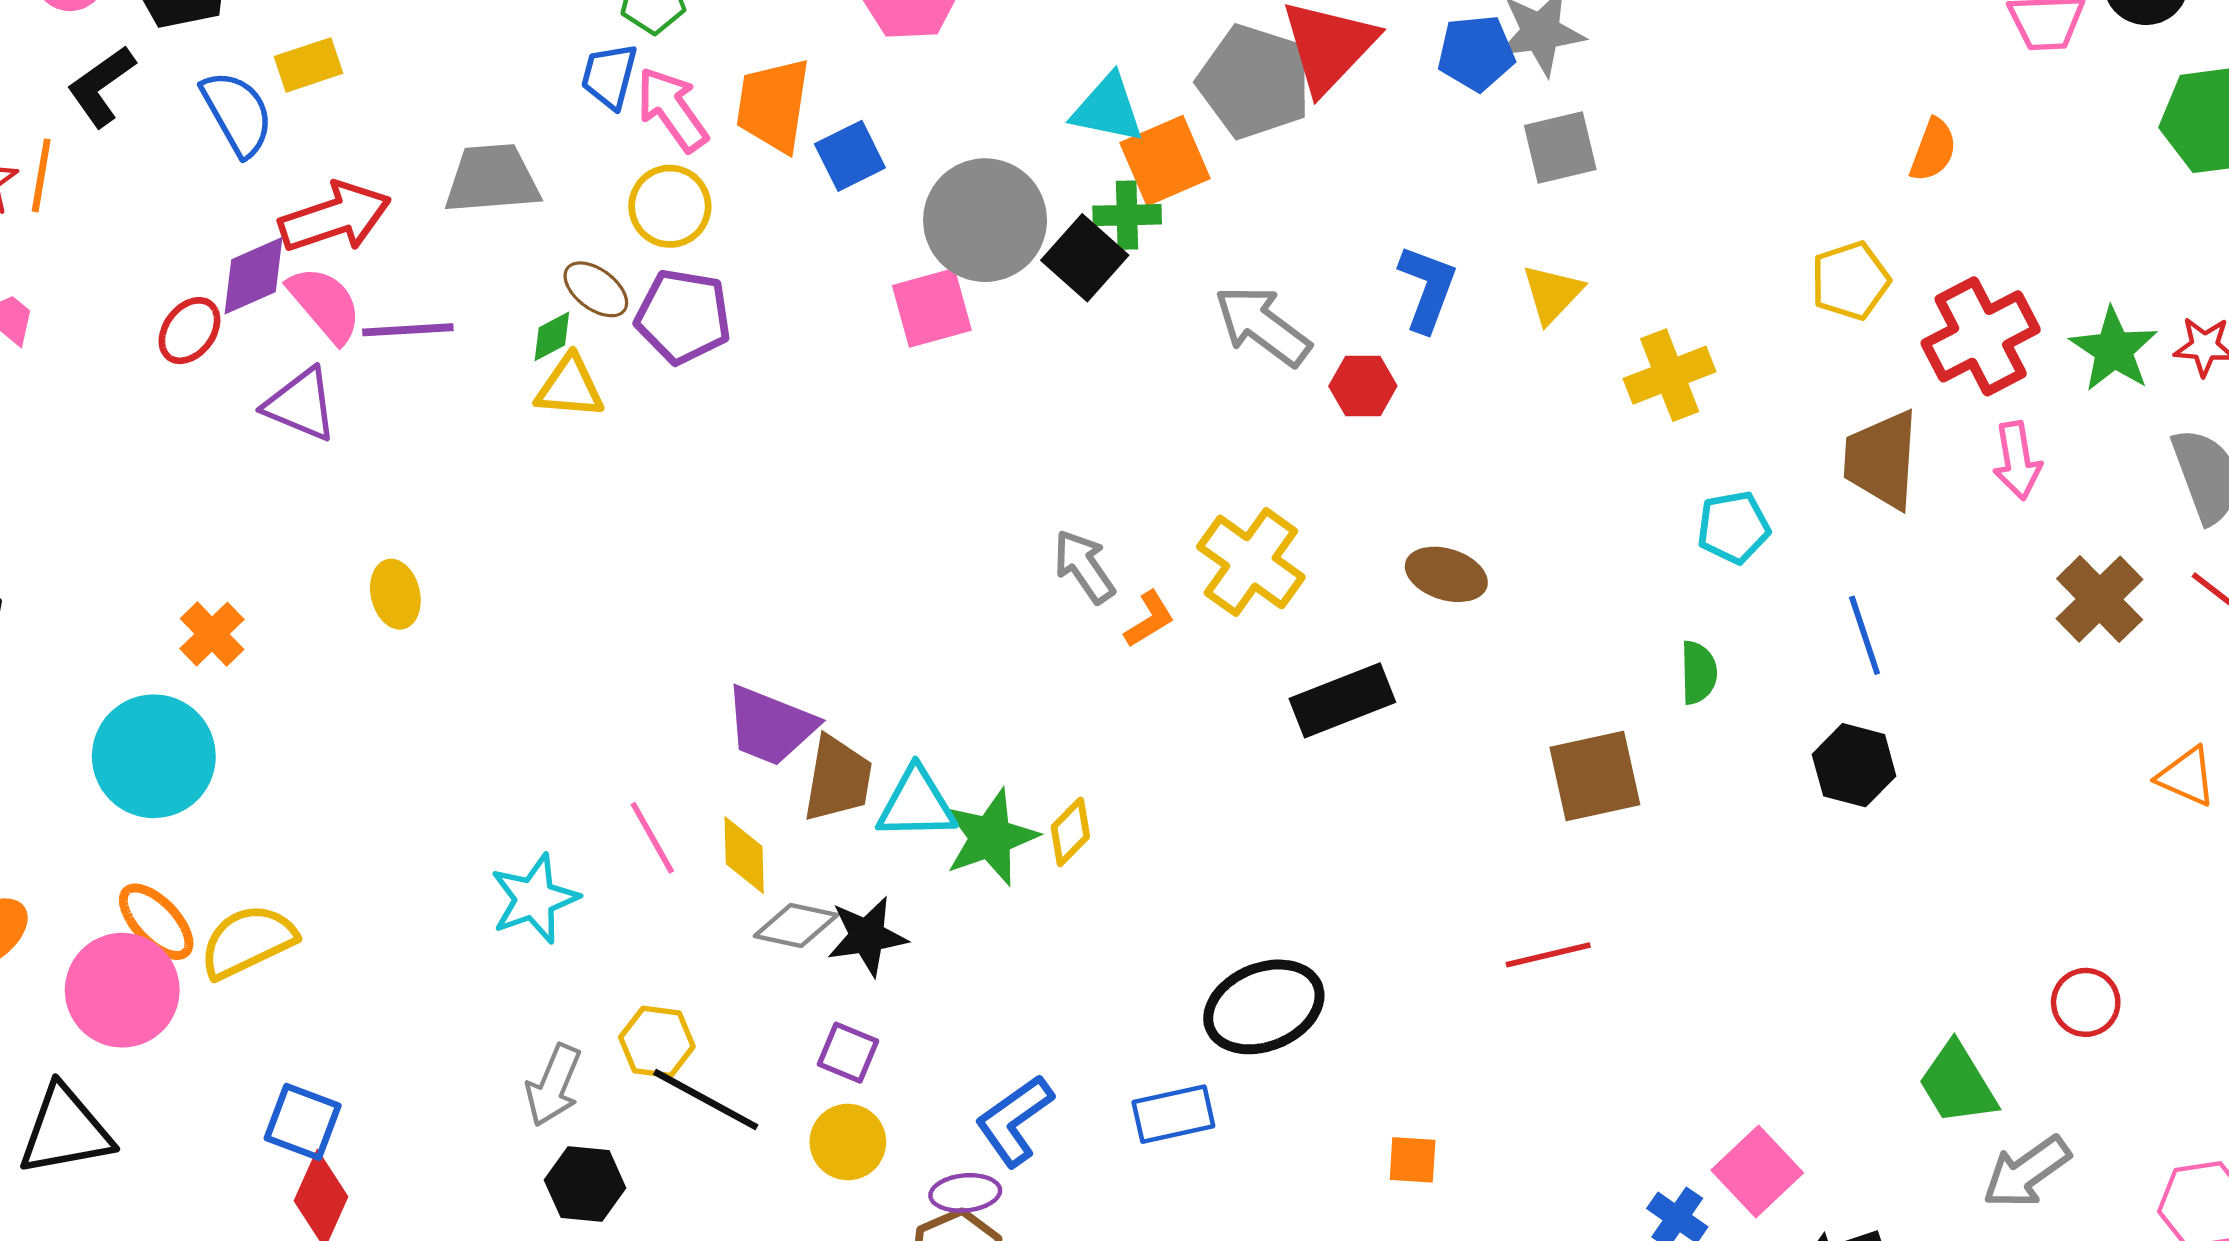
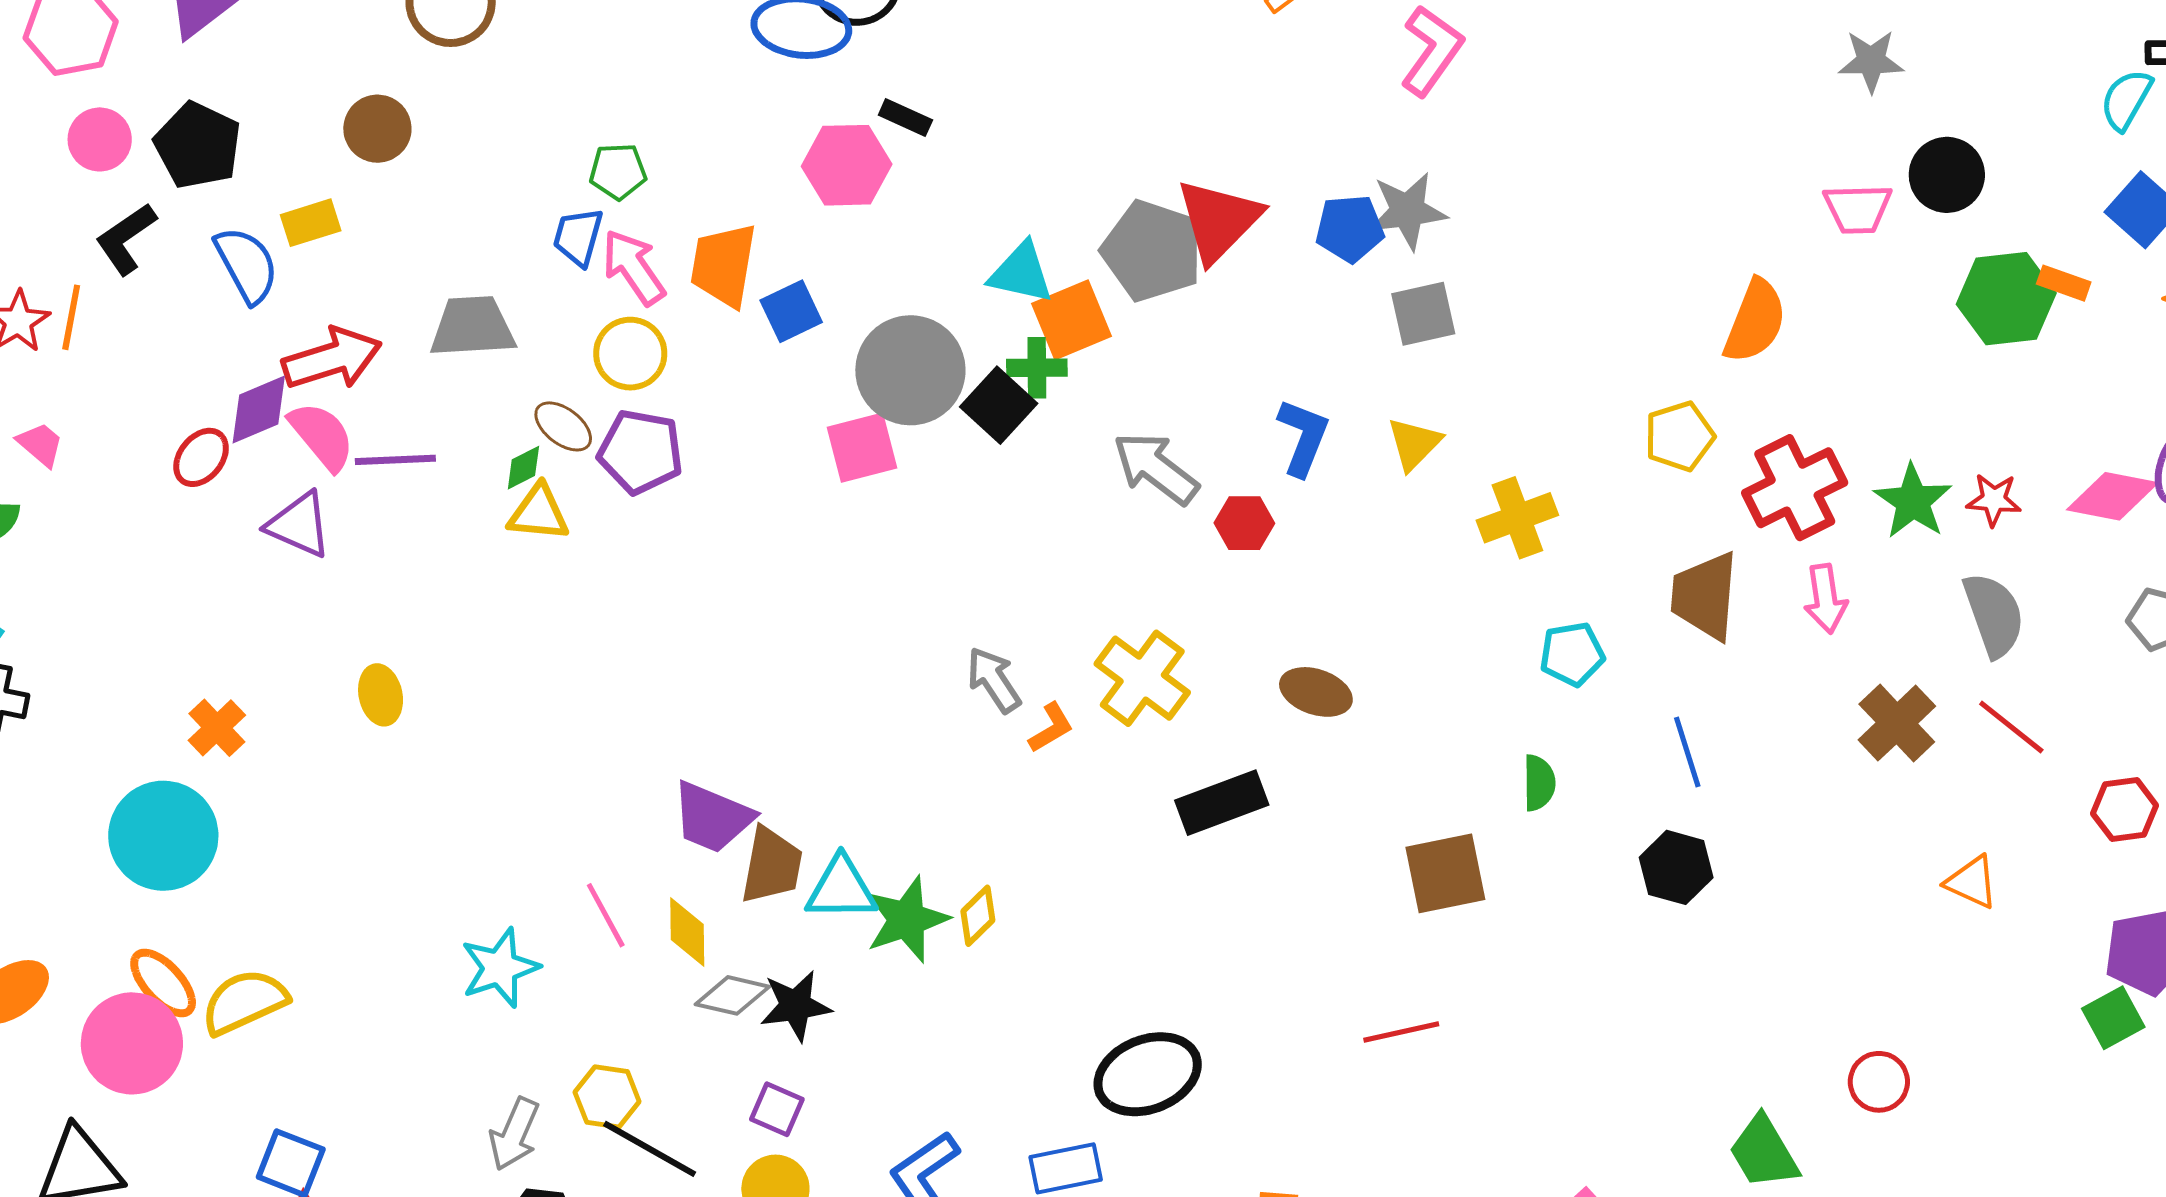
orange semicircle: (1933, 150) -> (1755, 321), size x1.5

